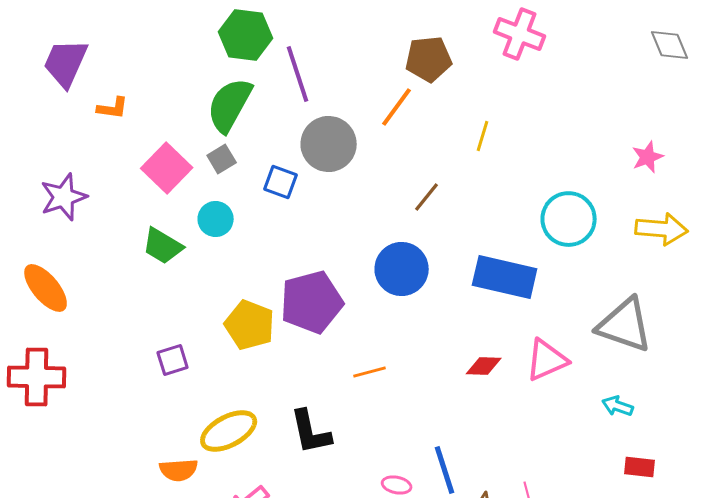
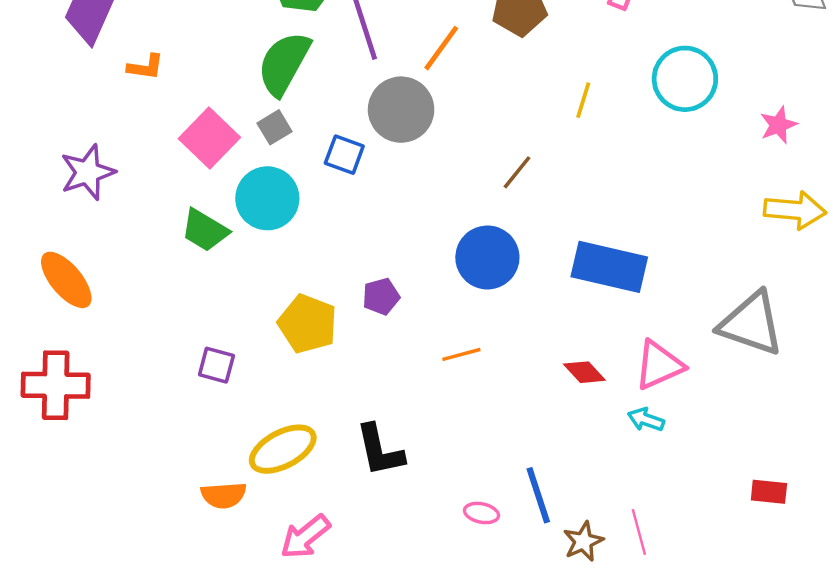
orange line: (397, 107) -> (441, 48), moved
cyan circle: (216, 219) -> (267, 198), size x1.5
cyan circle: (569, 219) -> (685, 79), moved
purple pentagon: (312, 302) -> (381, 297), size x0.5
purple square: (173, 360) -> (216, 365), turned 32
red diamond: (484, 366) -> (584, 372), turned 45
orange line: (370, 372) -> (461, 354), moved
cyan arrow: (618, 406) -> (646, 420), moved

